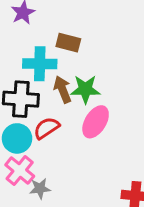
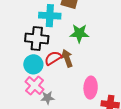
brown arrow: (63, 89) -> (67, 58), moved
pink ellipse: (96, 122) -> (91, 88), moved, turned -30

